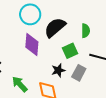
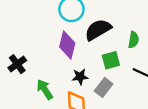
black star: (58, 70) -> (80, 77), moved
gray rectangle: (79, 73) -> (104, 87), moved

